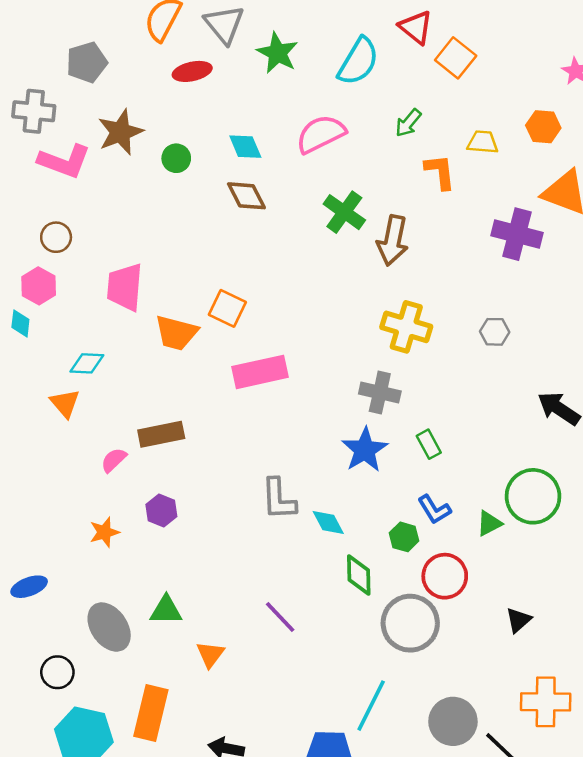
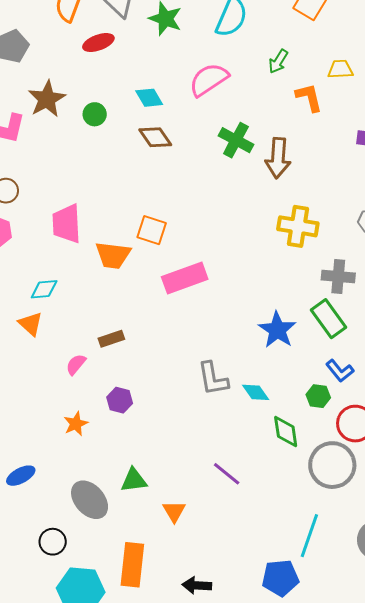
gray cross: (380, 392) -> (338, 276), moved
brown rectangle: (161, 434) -> (111, 339), size x0.7
green rectangle: (429, 444) -> (328, 319), size x1.6

